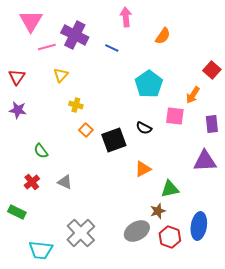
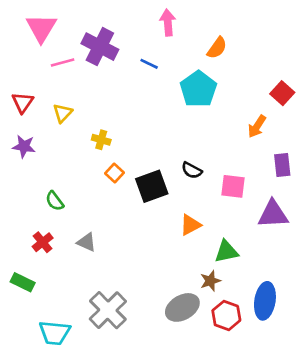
yellow triangle: (61, 75) -> (63, 113), moved
cyan pentagon: (149, 84) -> (198, 89), moved
pink square: (175, 116) -> (233, 186), moved

